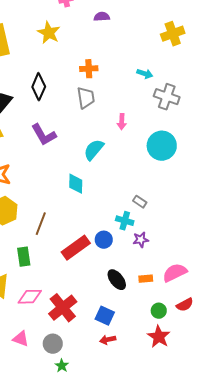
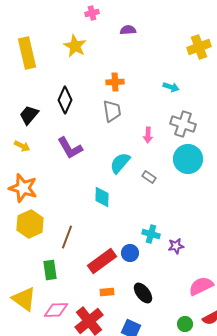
gray cross: (167, 97) -> (183, 124), moved
gray rectangle: (140, 202) -> (149, 177), moved
purple star: (141, 240) -> (176, 246), moved
orange rectangle: (146, 279) -> (107, 292), moved

